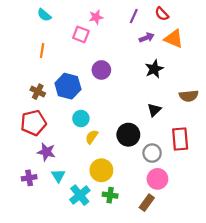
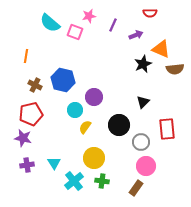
red semicircle: (162, 14) -> (150, 13), turned -48
cyan semicircle: (44, 15) -> (50, 23), moved, size x1.5
purple line: (134, 16) -> (113, 25), moved
orange triangle: (174, 39) -> (161, 49), moved
orange line: (42, 51) -> (26, 56), moved
purple circle: (101, 70) -> (94, 97), moved
brown semicircle: (189, 96) -> (175, 69), moved
purple star: (46, 152) -> (23, 138), moved

